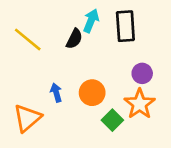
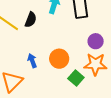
black semicircle: (74, 39) -> (31, 20), moved
orange star: (140, 104) -> (95, 64), turned -30

